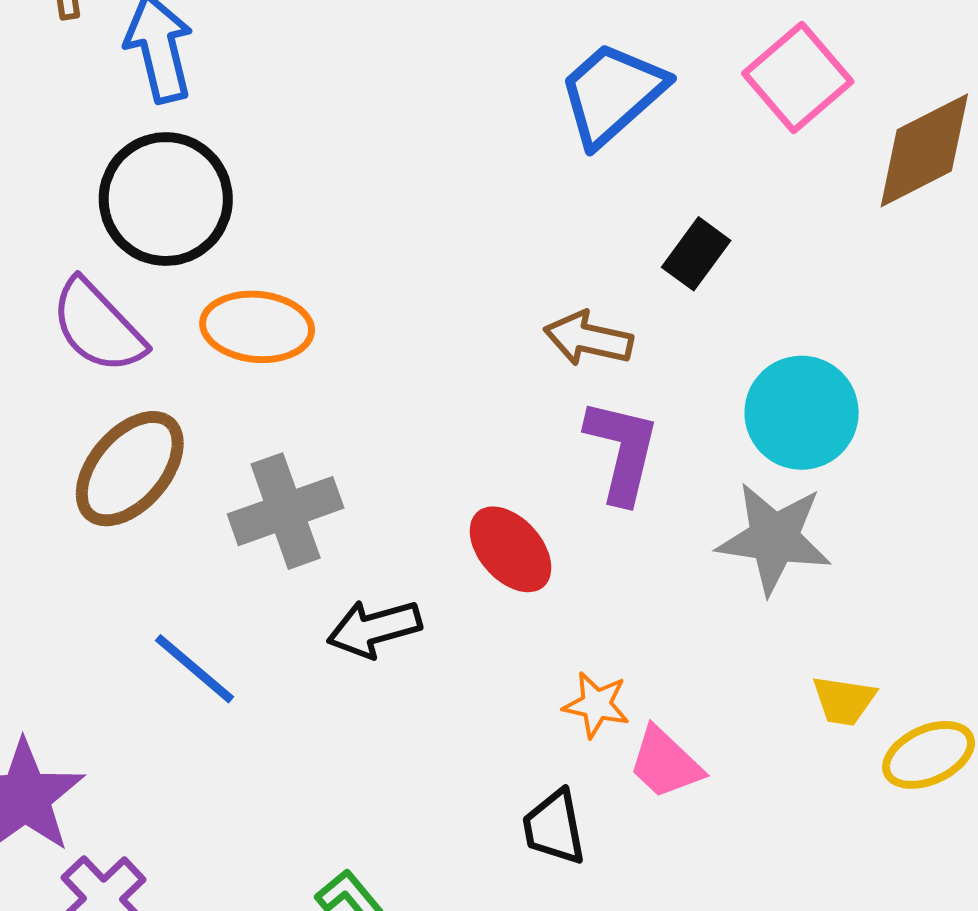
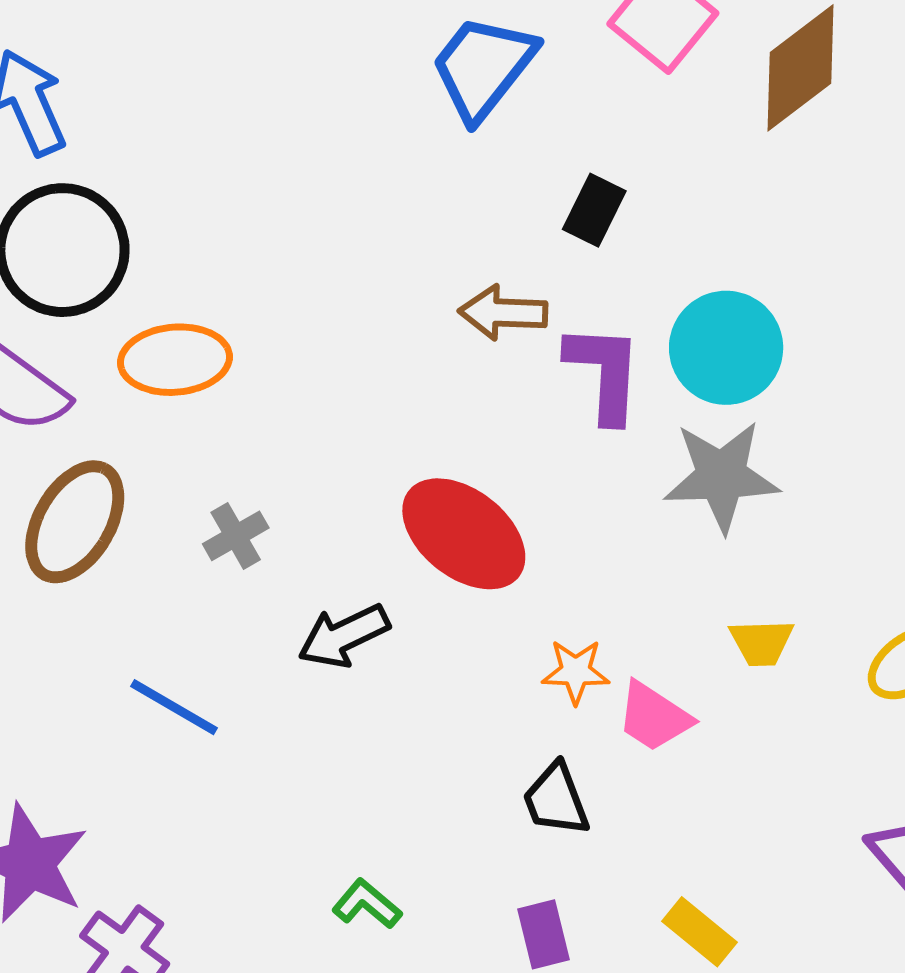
purple L-shape: (622, 451) -> (604, 373), moved
gray cross: (286, 511) -> (236, 536), size x0.6
red ellipse: (511, 549) -> (464, 534), size x1.4
yellow trapezoid: (844, 701) -> (761, 642), moved

